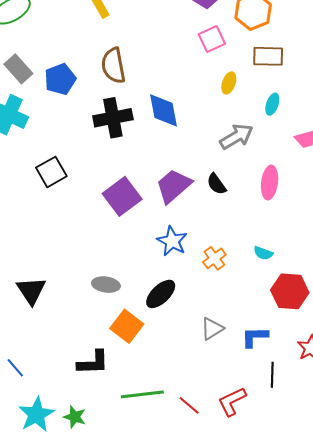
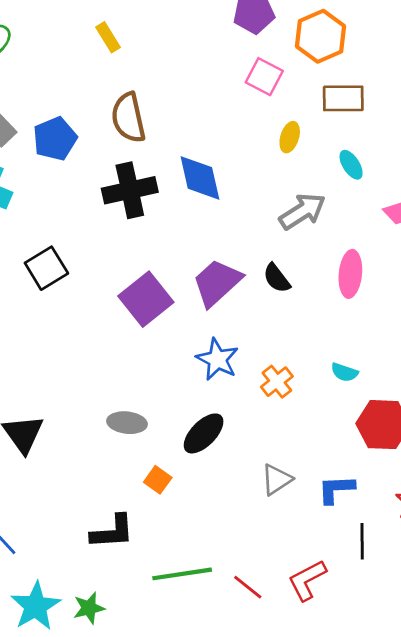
pink square: (212, 39) -> (264, 77), turned -36
cyan ellipse: (272, 104) -> (351, 165), turned -50
orange square: (127, 326) -> (158, 480), size x0.6
green star: (75, 417) -> (89, 608), turned -30

